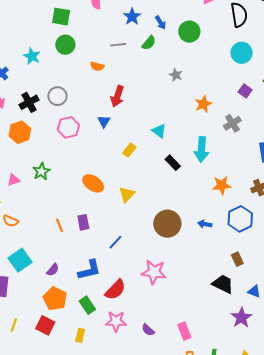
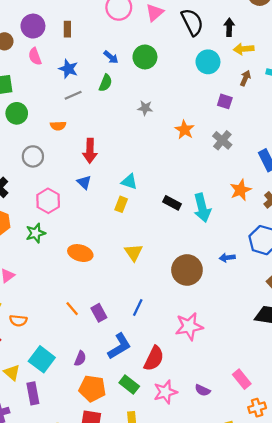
blue star: (132, 17) -> (68, 69), moved
gray circle: (57, 96) -> (33, 156), moved
cyan triangle: (159, 131) -> (129, 182), moved
cyan arrow: (202, 149) -> (202, 208), moved
green star: (41, 171) -> (36, 233), moved, turned 30
orange ellipse: (93, 183) -> (80, 253), moved
orange star: (222, 185) -> (240, 190), moved
purple rectangle: (83, 222) -> (99, 313), moved

